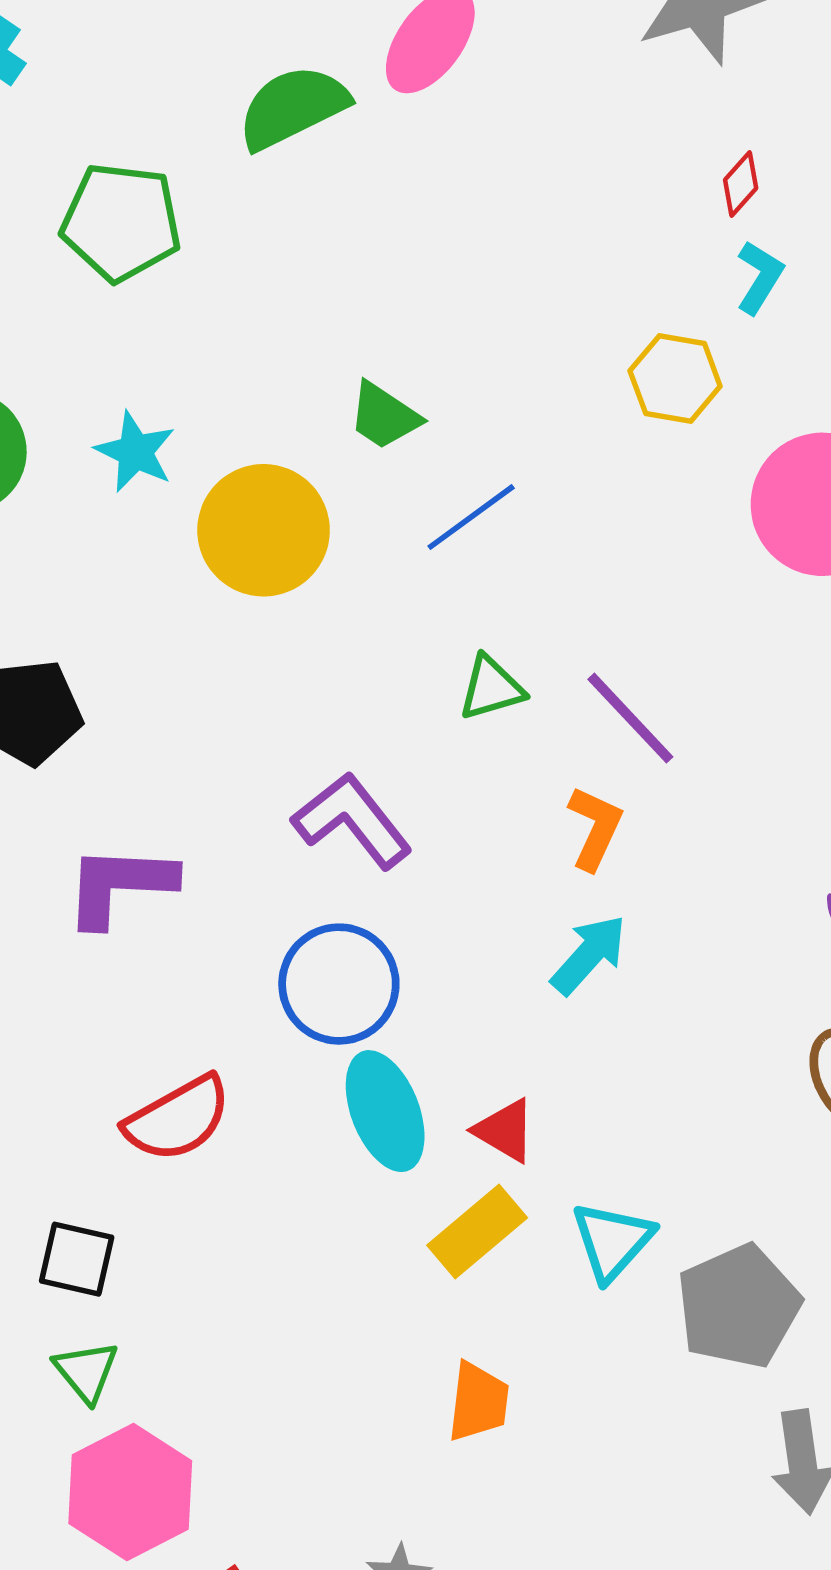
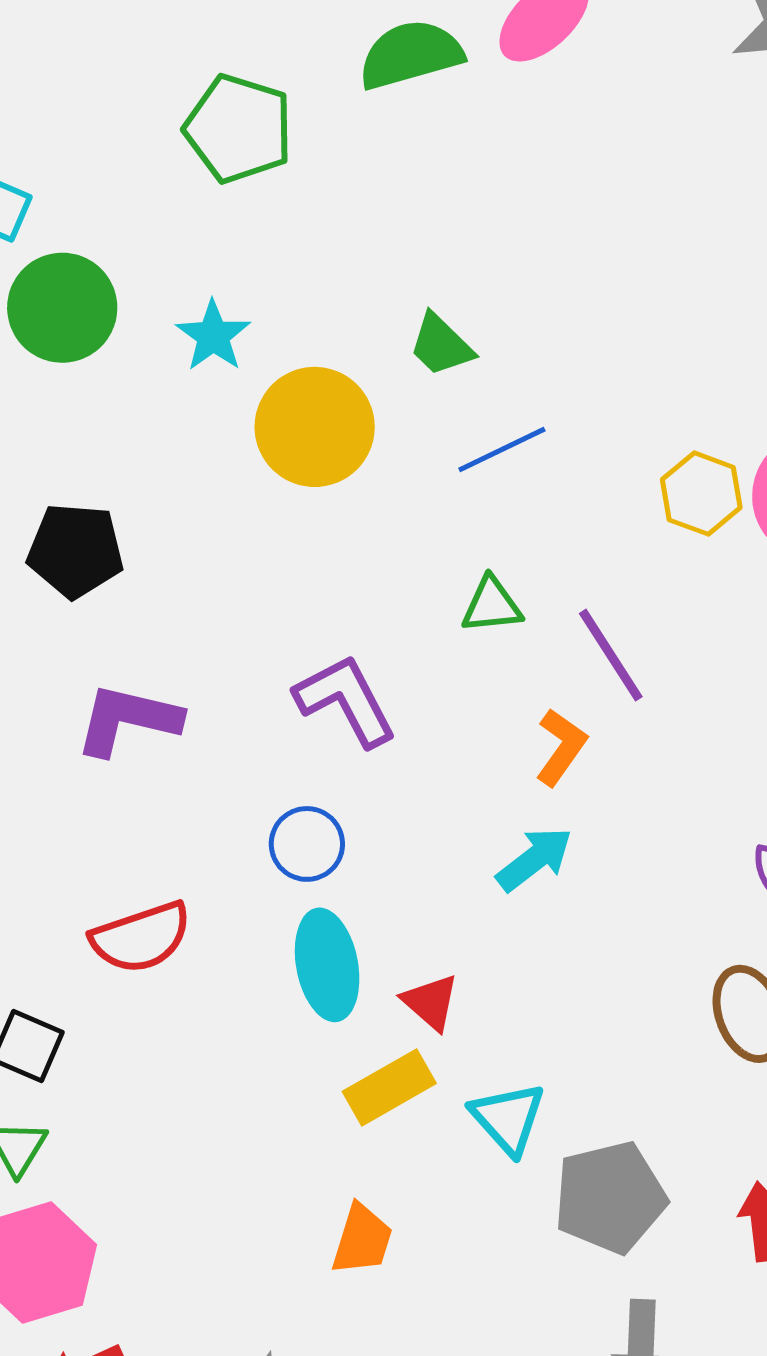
yellow hexagon: (675, 378) -> (701, 494), moved
blue circle: (339, 984) -> (307, 844), size x0.7
cyan triangle: (612, 1241) -> (508, 1118), turned -34

